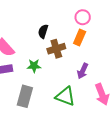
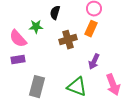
black semicircle: (43, 31) -> (55, 13), moved
green star: (34, 66) -> (36, 27), moved

